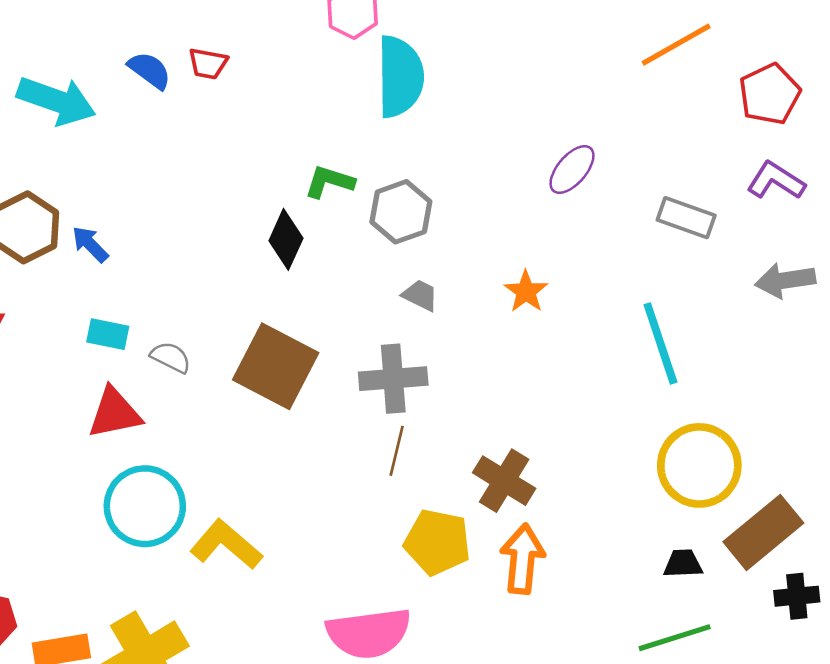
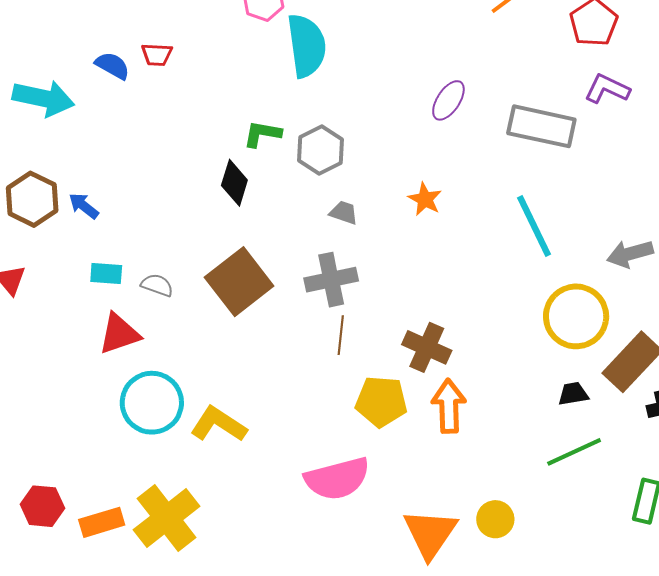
gray rectangle: (686, 218) -> (541, 126), size x1.5
gray arrow: (785, 280) -> (630, 254), moved
brown square: (276, 366) -> (239, 282), turned 32

